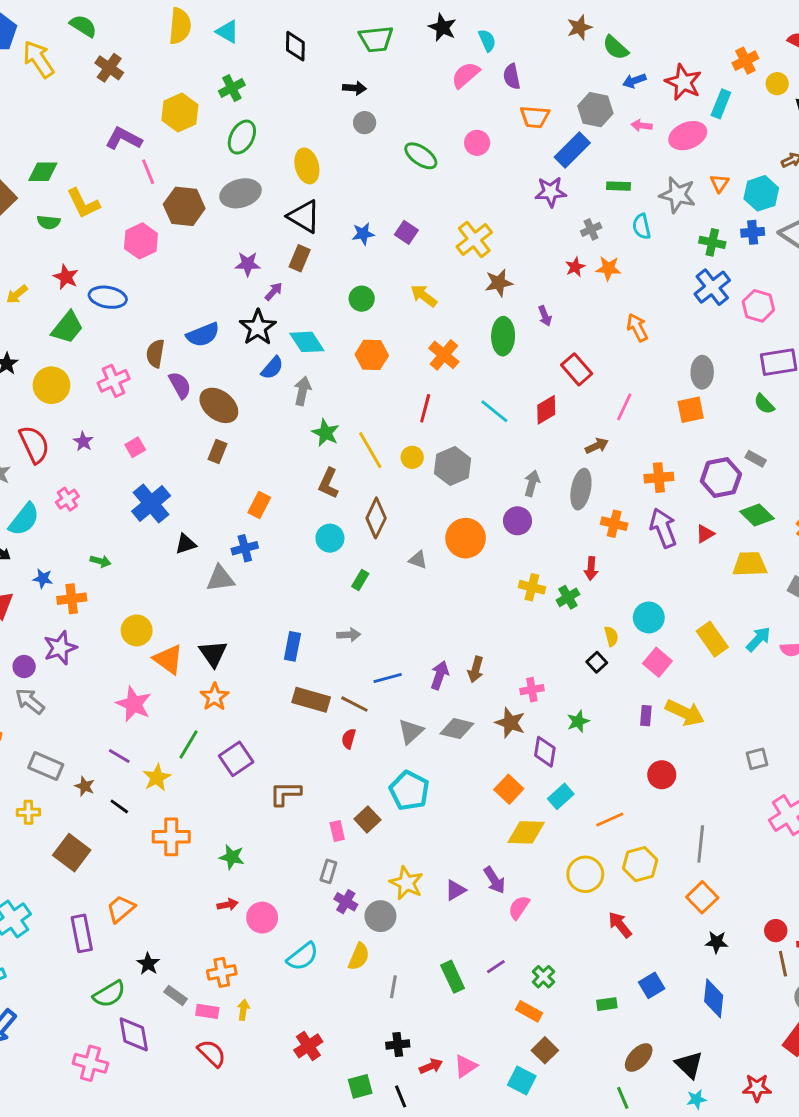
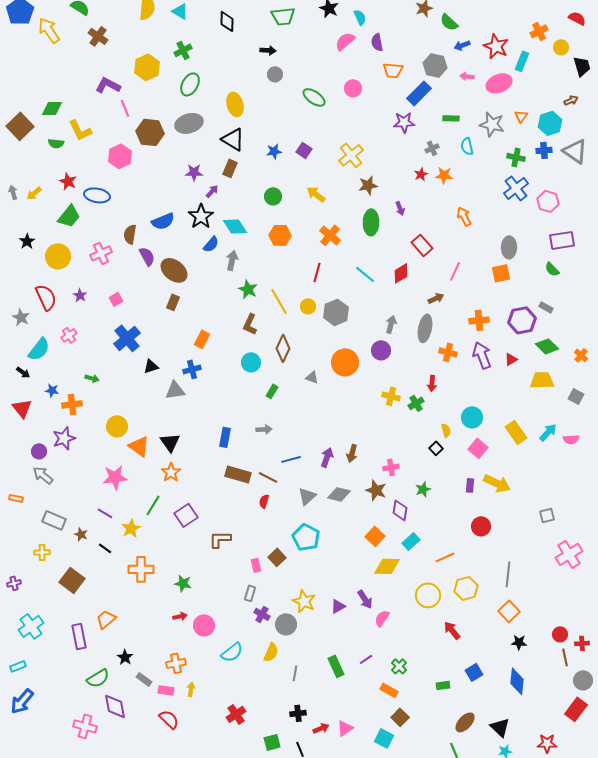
pink star: (134, 704) -> (115, 477), turned -30

